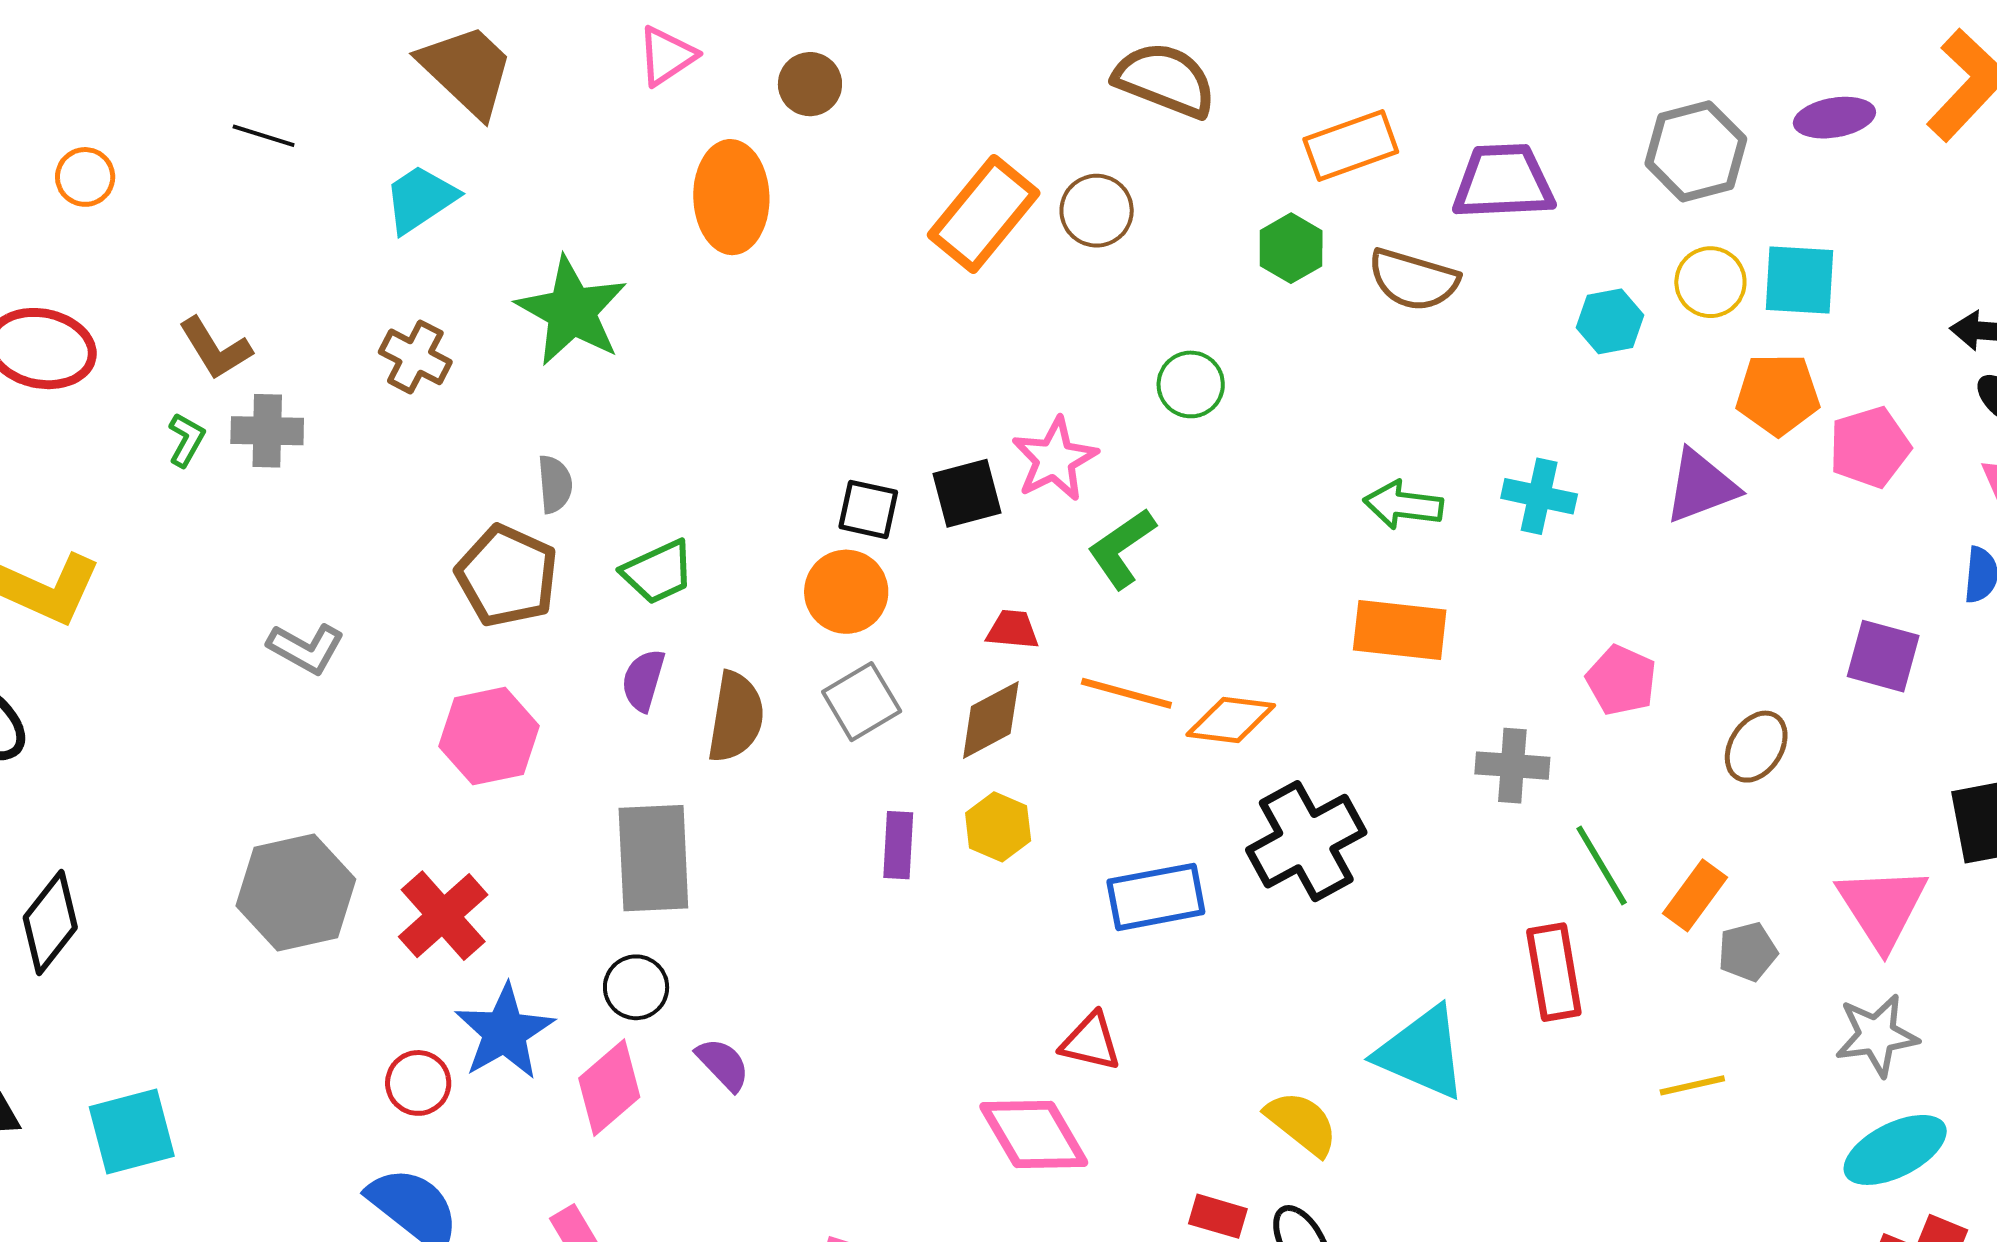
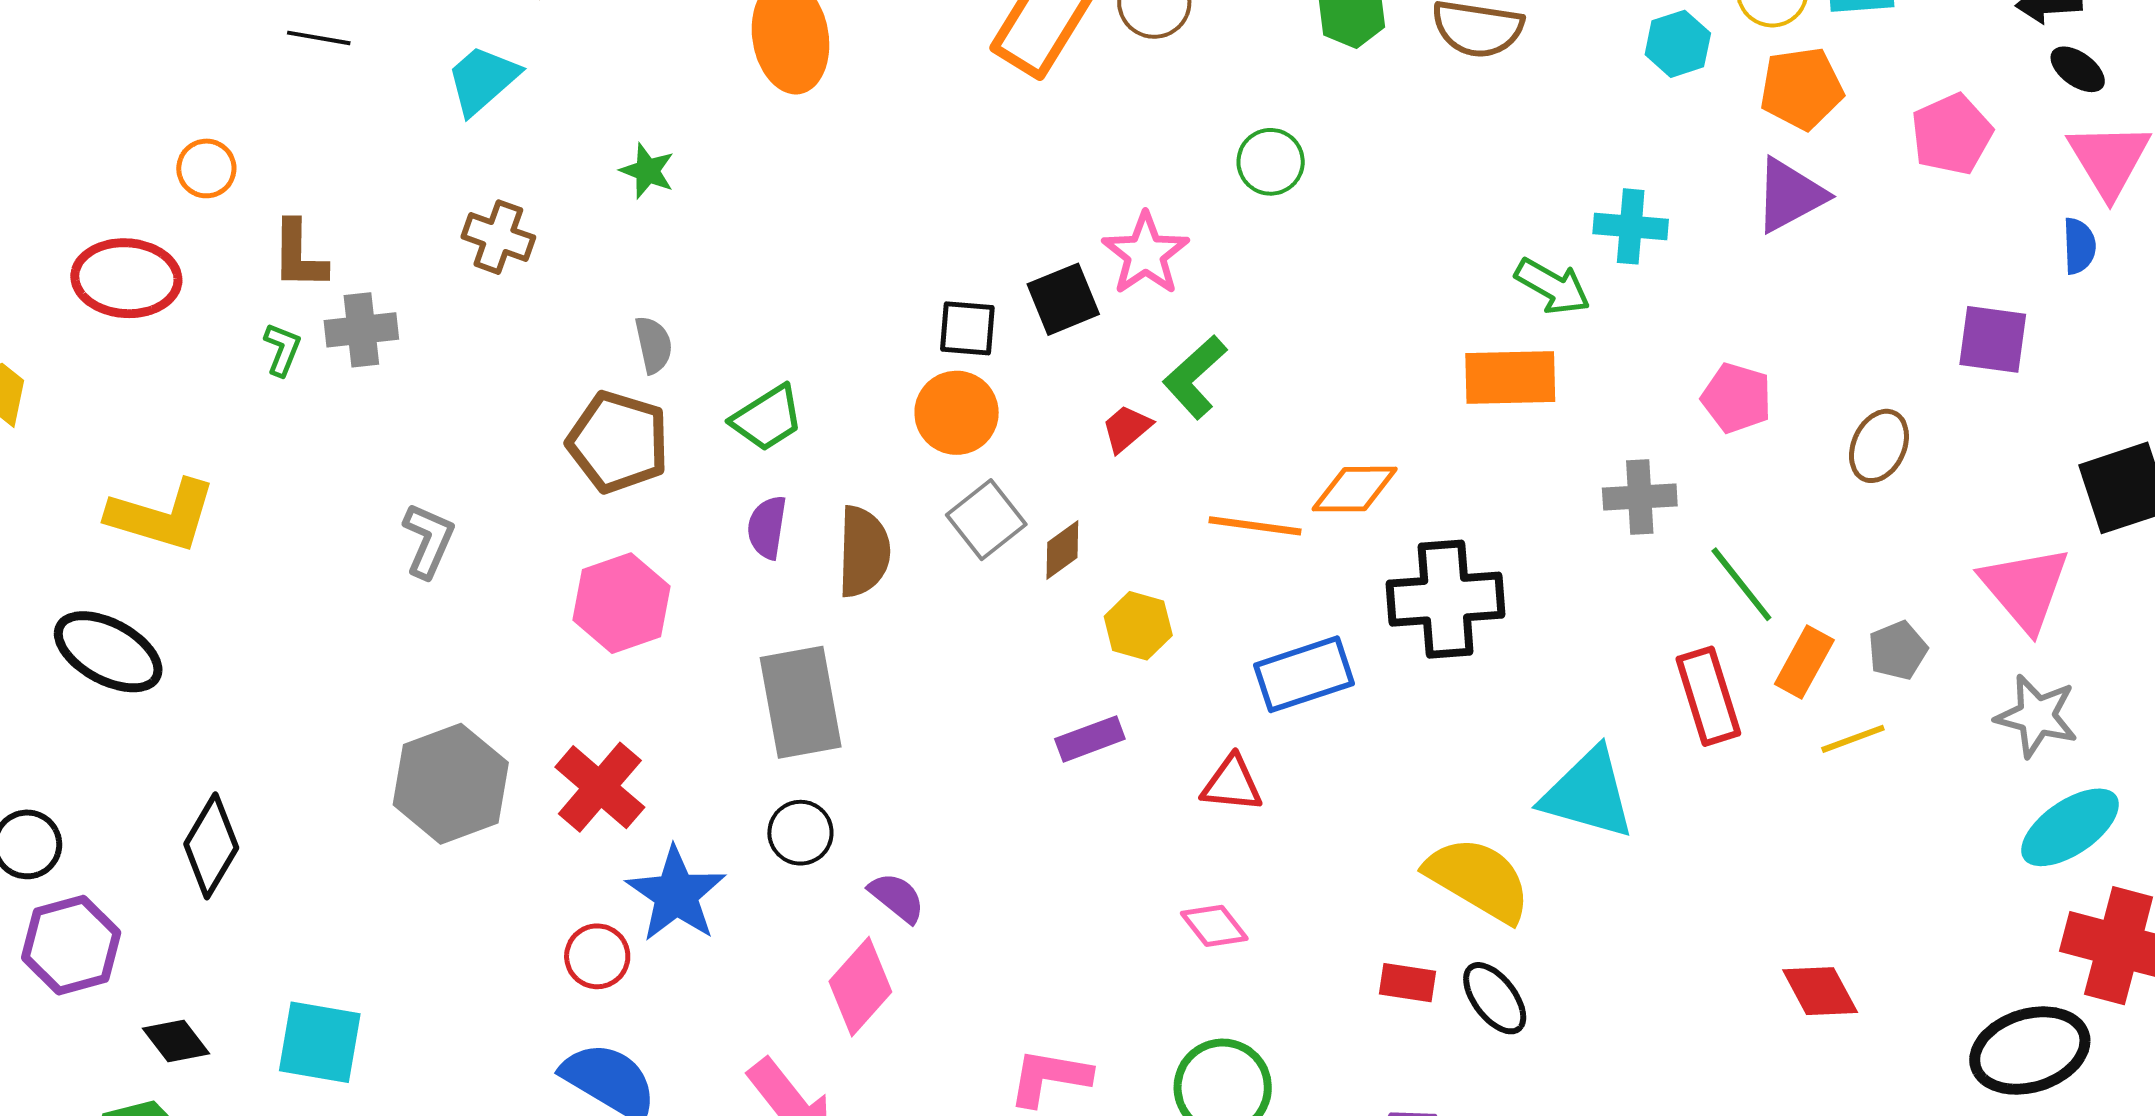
orange circle: (85, 177) -> (206, 168), moved
green star: (572, 311) -> (647, 171), size x0.5
brown L-shape: (215, 348) -> (299, 255), turned 40
orange pentagon: (1778, 394) -> (1802, 88), moved
green arrow: (1403, 505) -> (1553, 286), moved, turned -150
green L-shape: (1122, 548) -> (1195, 377), moved
red trapezoid: (1013, 630) -> (1127, 428), turned -38
gray L-shape: (306, 648) -> (428, 540), turned -88
orange line: (1126, 693) -> (1255, 526), moved
brown diamond: (991, 720) -> (1062, 550), moved, size x0.7
black cross: (1306, 841) -> (1446, 599), turned 32
purple rectangle: (898, 845) -> (1090, 739), moved, turned 74
orange rectangle: (1695, 895) -> (1804, 662), moved
gray star: (1877, 1035) -> (2037, 716), turned 30
red triangle: (1091, 1042) -> (1232, 784), moved
yellow line: (1692, 1085) -> (1853, 739), moved
pink diamond: (609, 1088) -> (860, 987), moved
yellow semicircle: (1302, 1123) -> (1478, 879), size x1.4
cyan square: (132, 1131) -> (320, 1042), turned 32
pink diamond: (1034, 1134) -> (1214, 926), size x0.6

